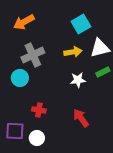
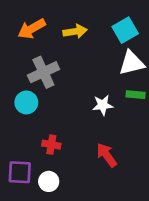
cyan square: (81, 24) -> (125, 30), moved
yellow arrow: (73, 52) -> (75, 31), moved
green rectangle: (103, 72) -> (136, 95), turned 32

